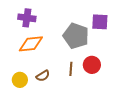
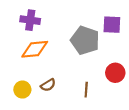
red circle: (92, 65) -> (115, 73), moved
brown line: (71, 69) -> (86, 90), moved

